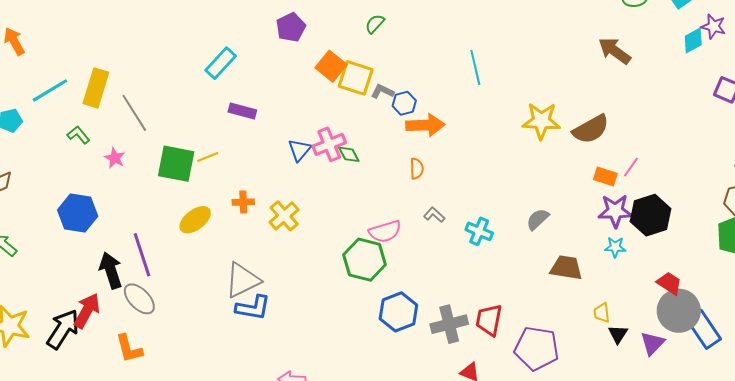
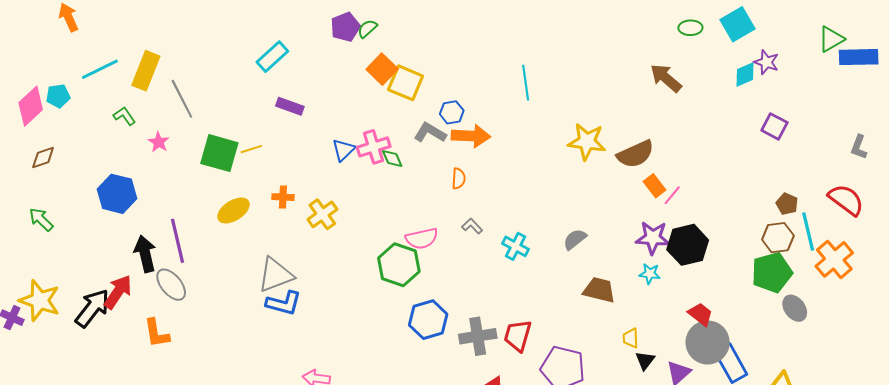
green semicircle: (375, 24) -> (367, 29), moved
gray L-shape: (382, 91) -> (430, 133), moved, size x1.4
orange rectangle: (605, 176) -> (654, 186), moved, turned 30

